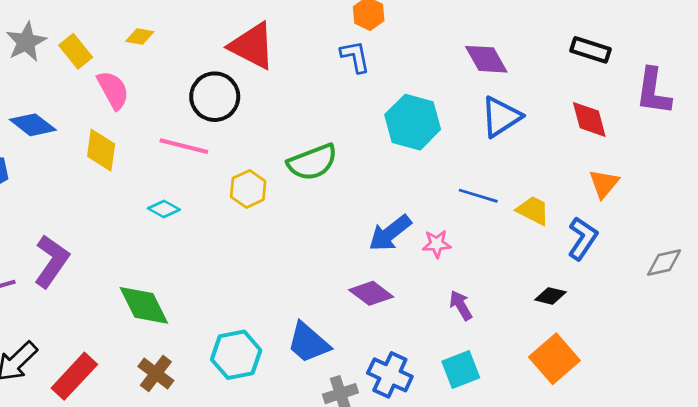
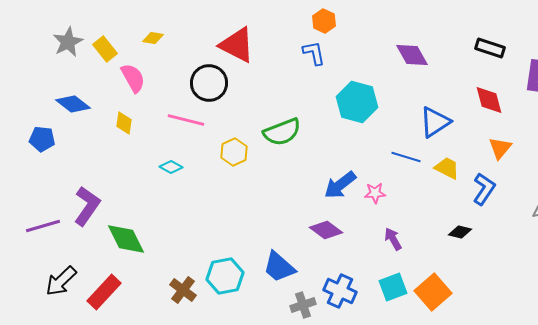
blue triangle: (501, 117) -> (435, 122), moved
yellow diamond: (101, 150) -> (124, 123), size x0.7
green diamond: (144, 305) -> (126, 239), moved
orange square: (554, 359) -> (433, 292), moved
brown cross: (156, 374) -> (183, 290), moved

